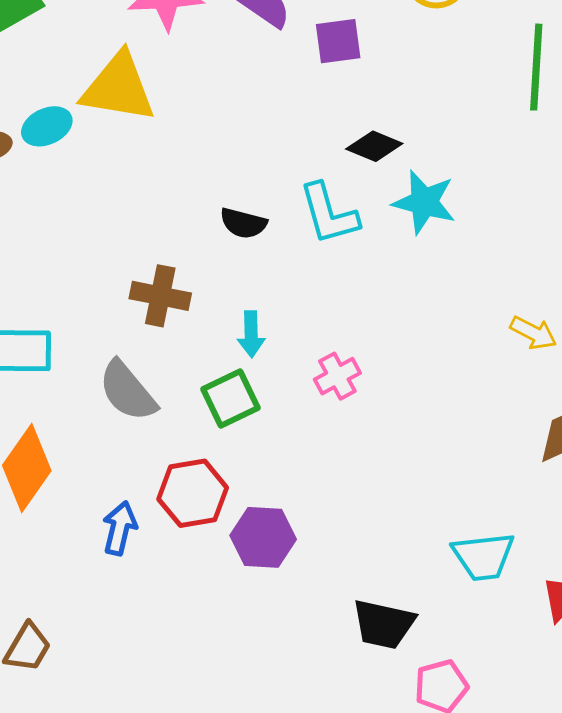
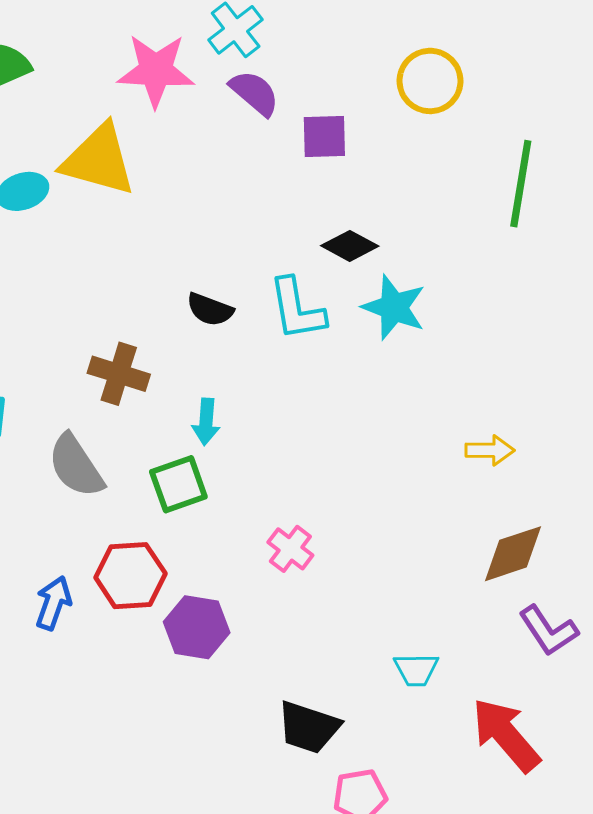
yellow arrow: (533, 333) -> (490, 450), turned -33
pink cross: (337, 376) -> (290, 549), moved, turned -30
cyan trapezoid: (484, 556) -> (416, 670), size x0.7

